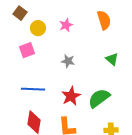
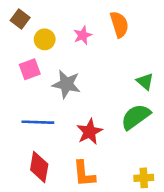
orange semicircle: (104, 20) -> (119, 24), moved
gray star: (68, 61) -> (66, 84), moved, size x1.5
green semicircle: (99, 98) -> (136, 117), moved

